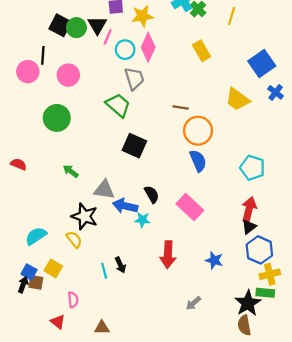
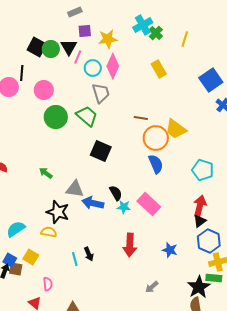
yellow trapezoid: (237, 99) -> (176, 129), moved
green circle: (57, 118) -> (56, 117), moved
cyan star: (142, 220) -> (124, 207), moved
yellow semicircle: (74, 240) -> (49, 232), turned -42

